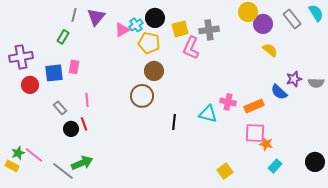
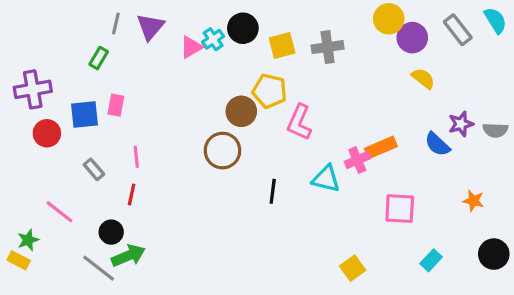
yellow pentagon: (149, 43) -> (270, 91), moved
pink L-shape: (191, 48) -> (299, 122), moved
pink cross: (228, 102) -> (357, 160), turned -35
orange rectangle: (254, 106) -> (381, 147), moved
red line: (84, 124) -> (132, 194), turned 32
black circle: (71, 129) -> (111, 232), moved
orange star: (266, 144) -> (473, 201), moved
pink line: (34, 155) -> (59, 212), moved

